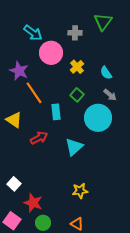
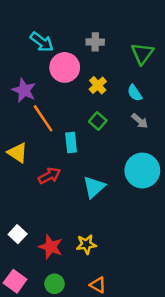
green triangle: (103, 22) -> (142, 53), moved
cyan circle: (98, 118) -> (142, 171), moved
yellow star: (80, 191) -> (86, 244), moved
red star: (33, 203) -> (51, 247), moved

